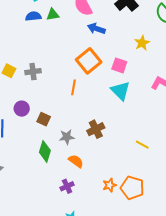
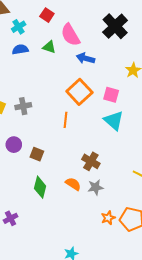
green triangle: (53, 14) -> (49, 47), moved, turned 32
brown cross: (96, 129) -> (91, 161), turned -30
gray star: (67, 137) -> (96, 187), moved
orange semicircle: (76, 161) -> (73, 184), moved
purple cross: (67, 186) -> (11, 218), moved

